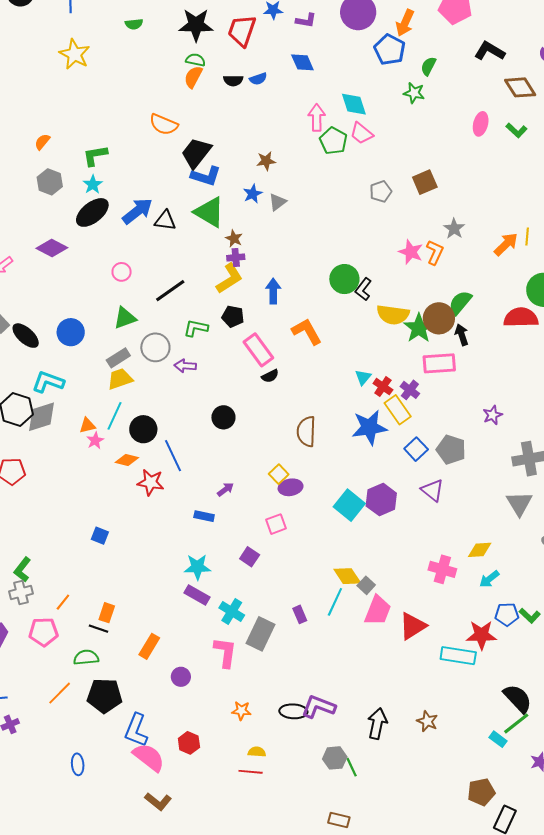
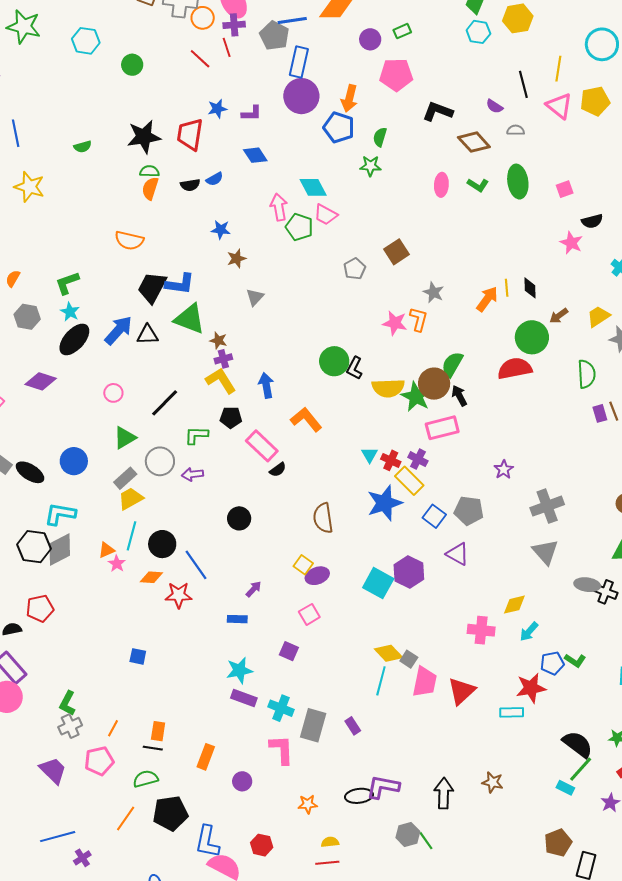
black trapezoid: (196, 153) -> (152, 287), moved
blue star: (253, 194) -> (221, 230), moved, turned -30
yellow L-shape: (229, 278) -> (221, 381), turned -80
purple rectangle: (300, 614) -> (353, 726), moved
cyan rectangle: (458, 656) -> (512, 712), size x0.7

